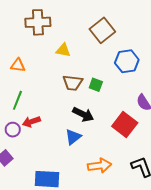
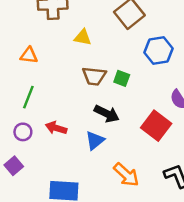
red arrow: (31, 122) -> (56, 128), moved, turned 36
orange arrow: (99, 166) -> (126, 175), turned 50

